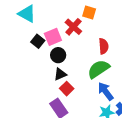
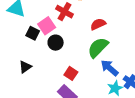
red semicircle: (104, 46) -> (98, 24), turned -98
black triangle: (60, 74) -> (25, 67), moved

